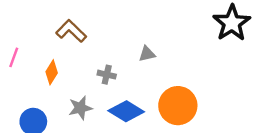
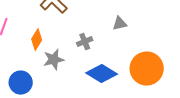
gray cross: (107, 75) -> (85, 42), turned -35
gray star: (80, 108) -> (54, 60), moved

